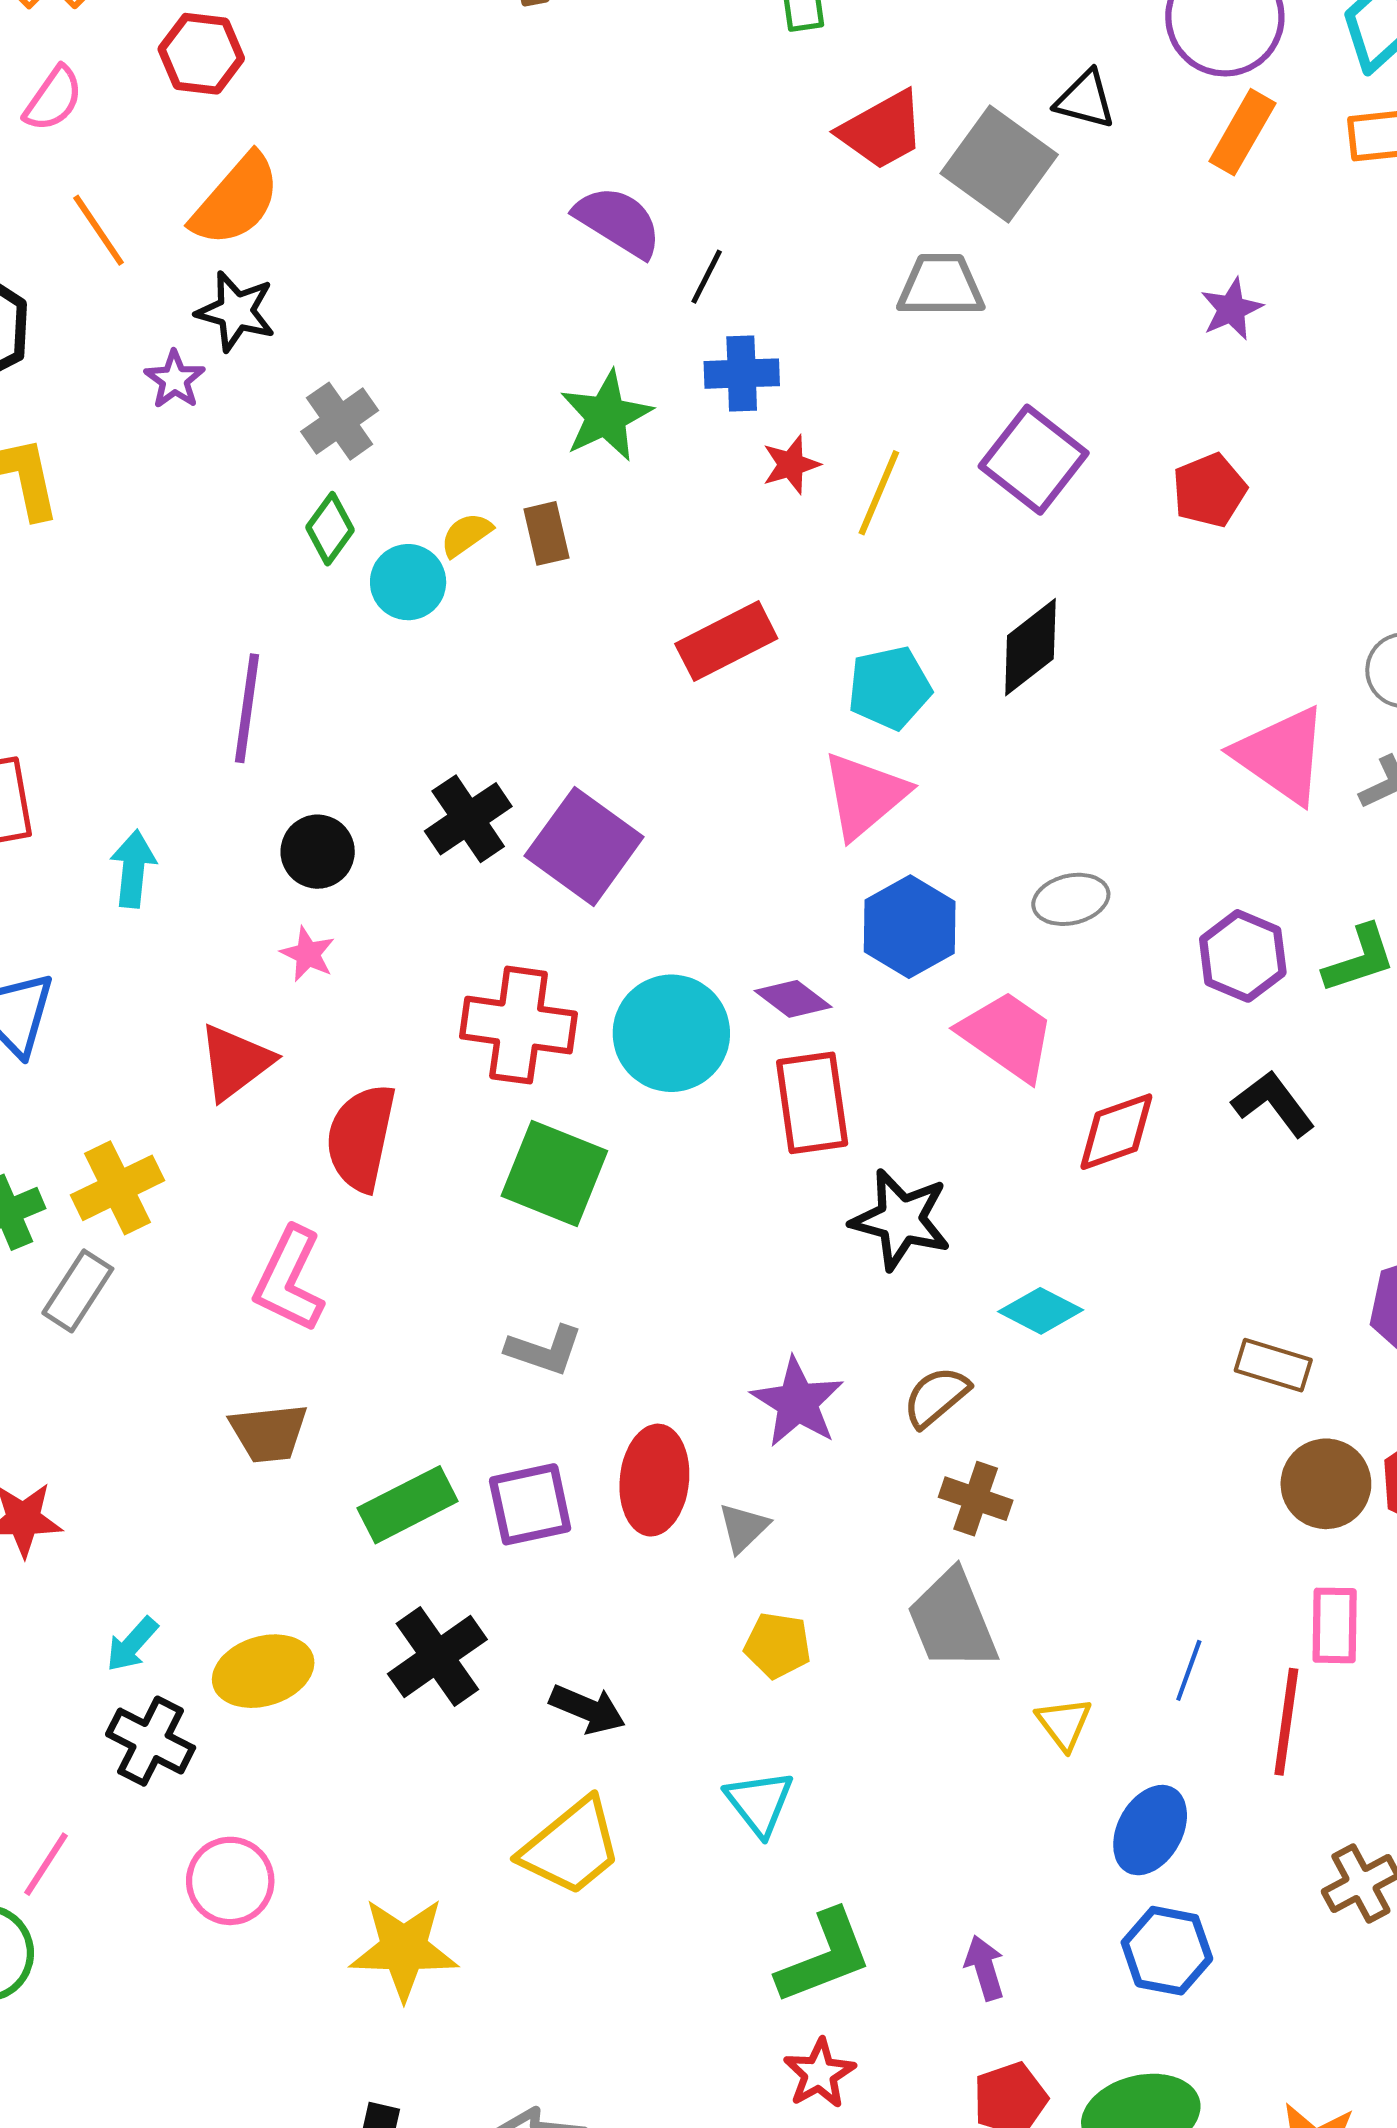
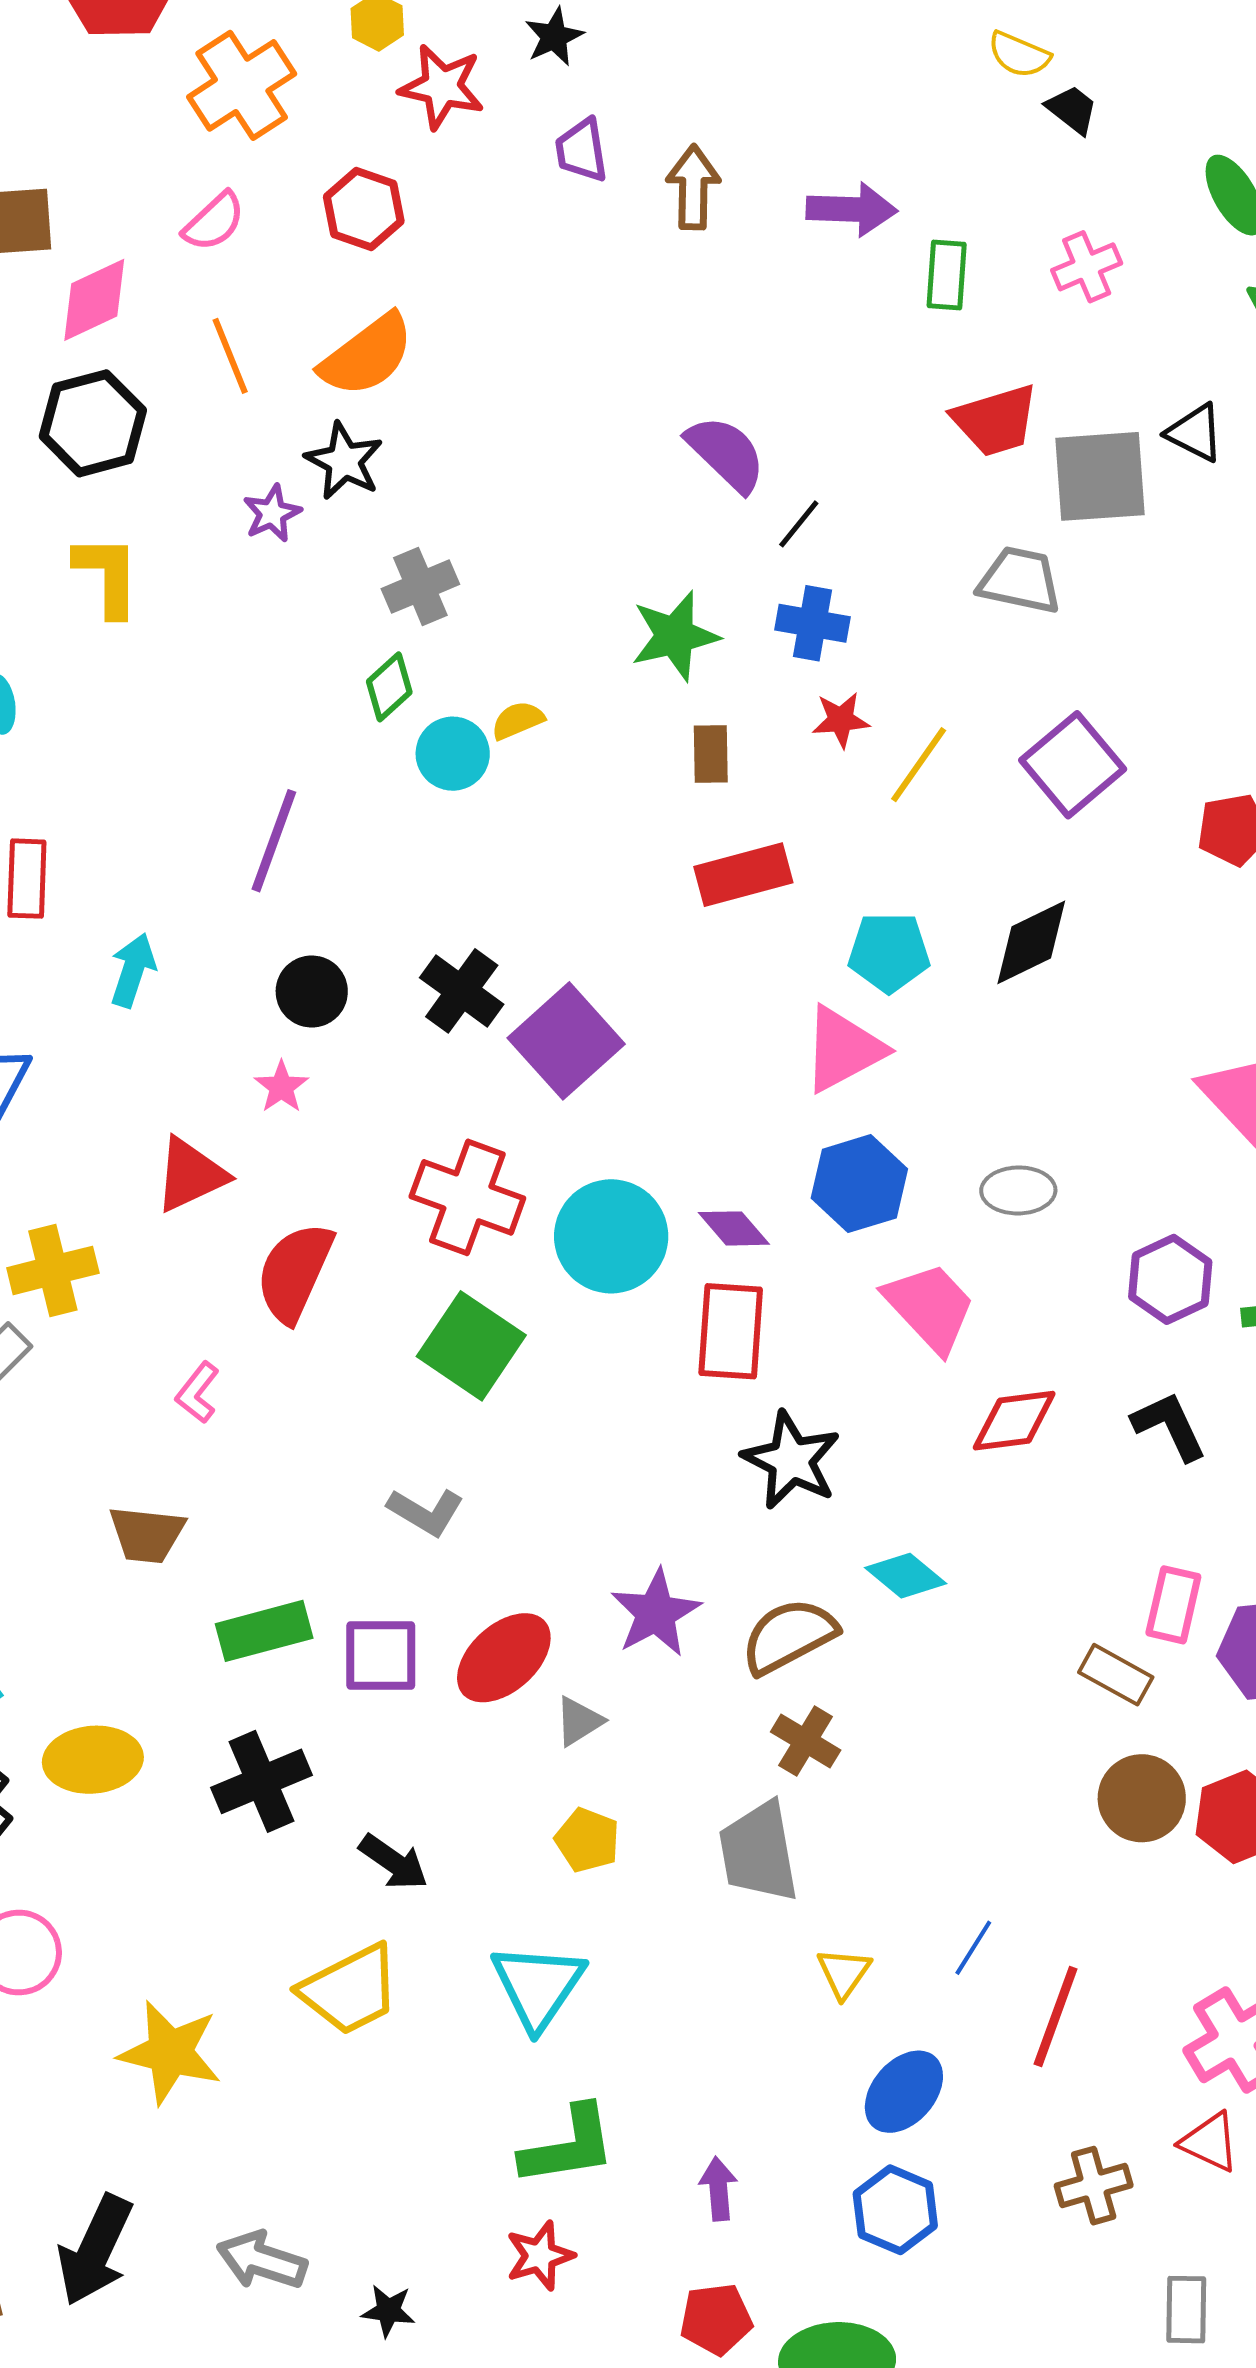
gray square: (999, 164) -> (1100, 476), turned 38
brown rectangle: (546, 533) -> (711, 754), moved
black cross: (468, 819) -> (462, 991), turned -32
pink L-shape: (289, 1279) -> (198, 1393), size x0.6
brown semicircle: (936, 1397) -> (789, 1636), size x1.4
red ellipse: (654, 1480) -> (504, 1658), turned 30
pink rectangle: (1335, 1625) -> (1173, 1605), moved
cyan triangle: (759, 1803) -> (538, 1986), size x1.4

